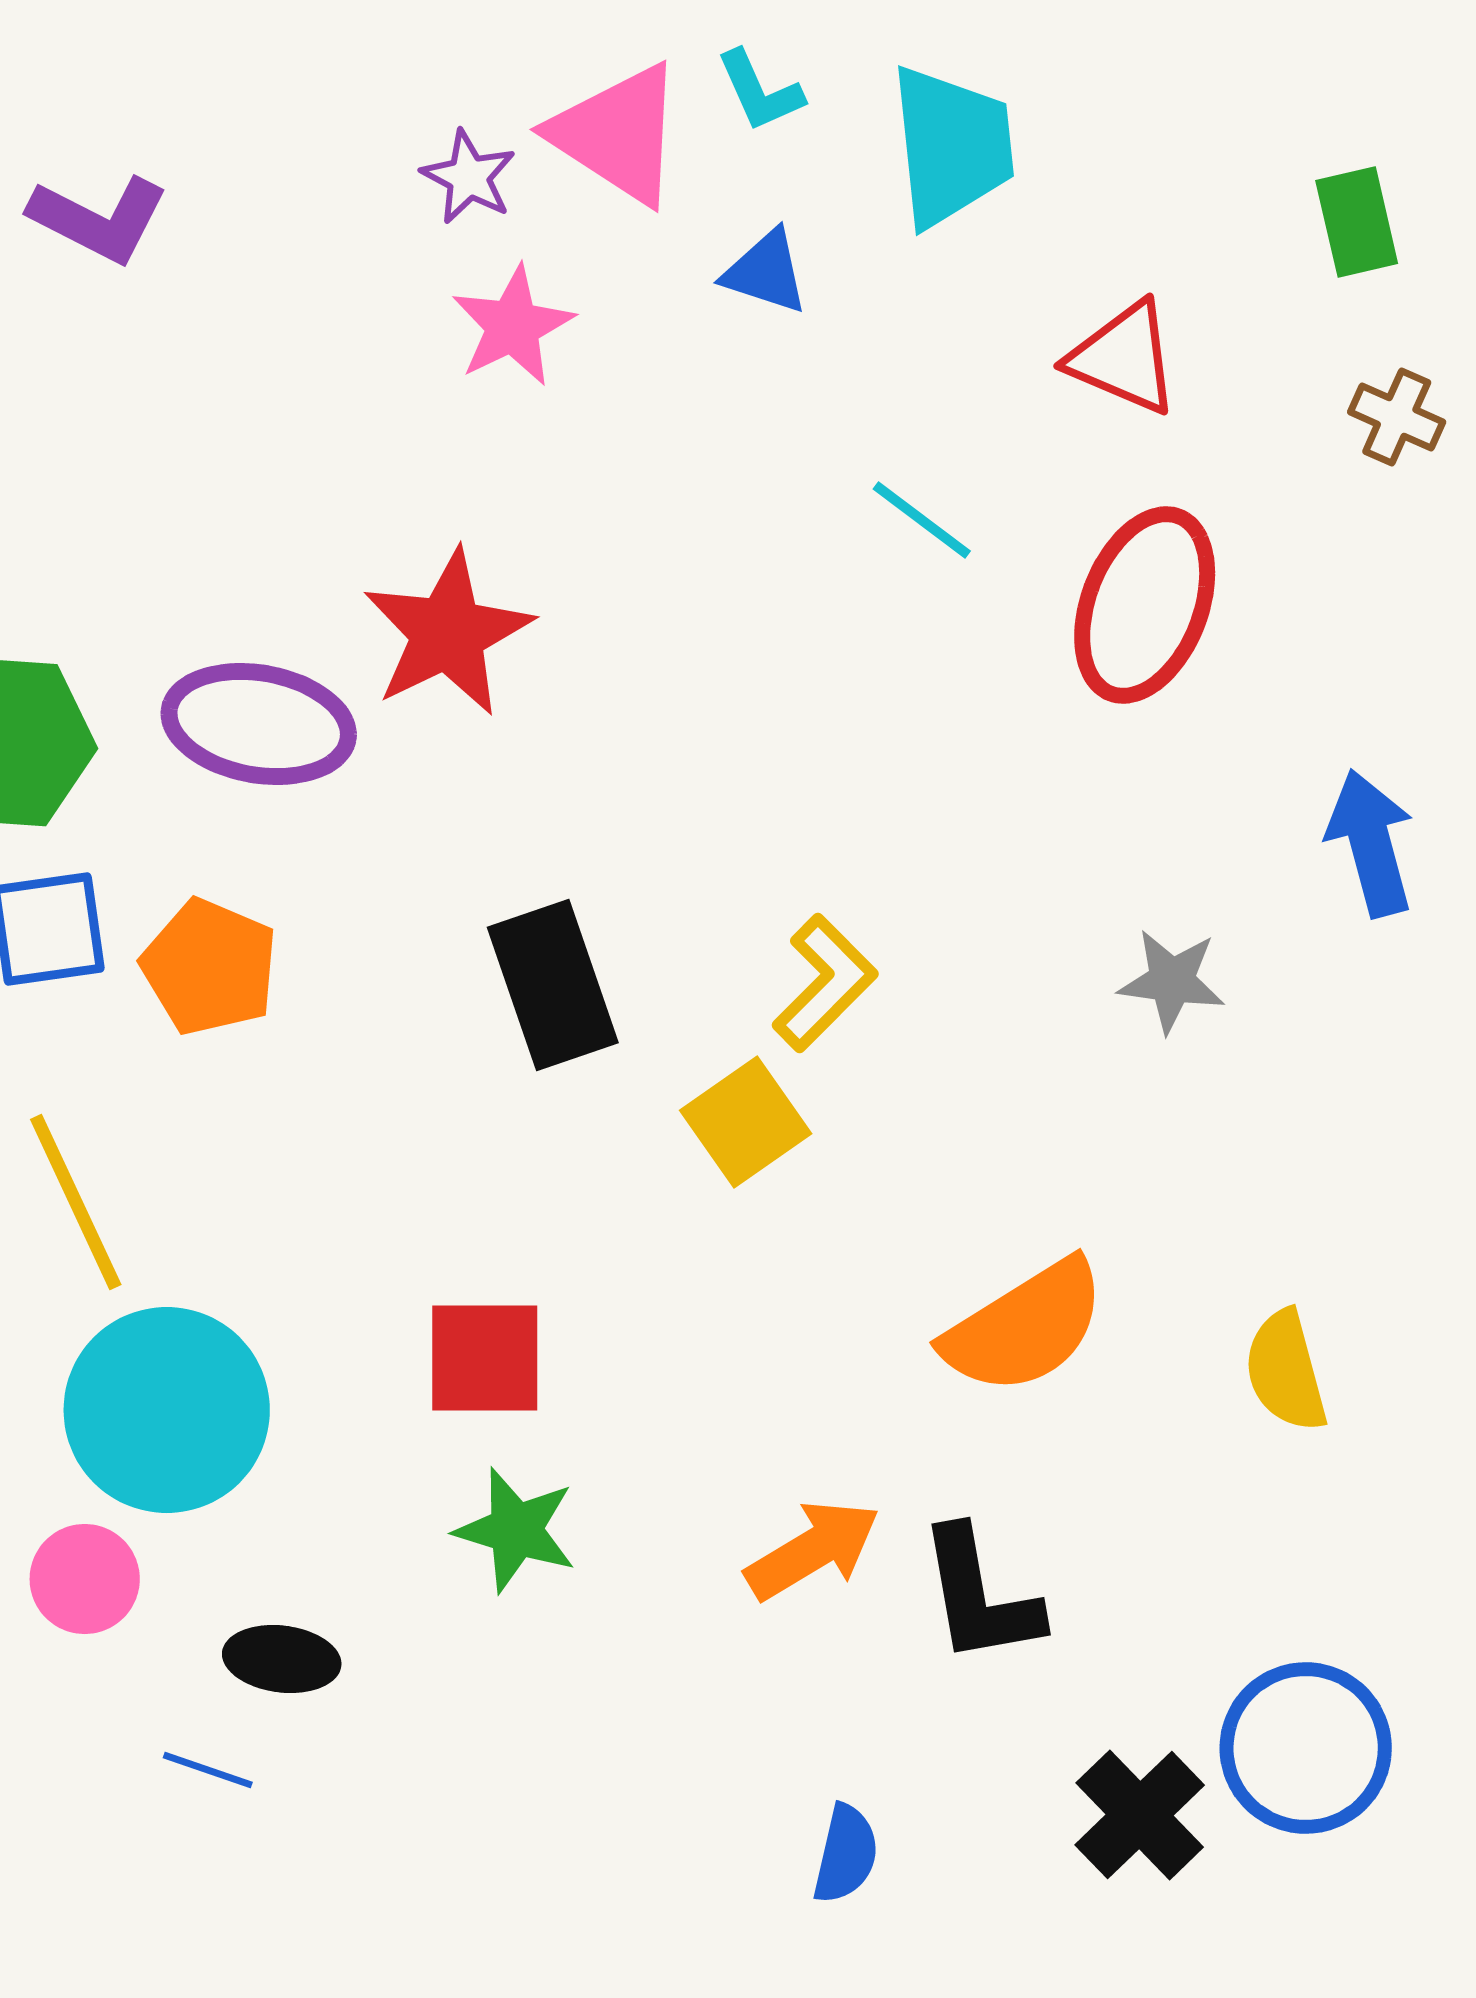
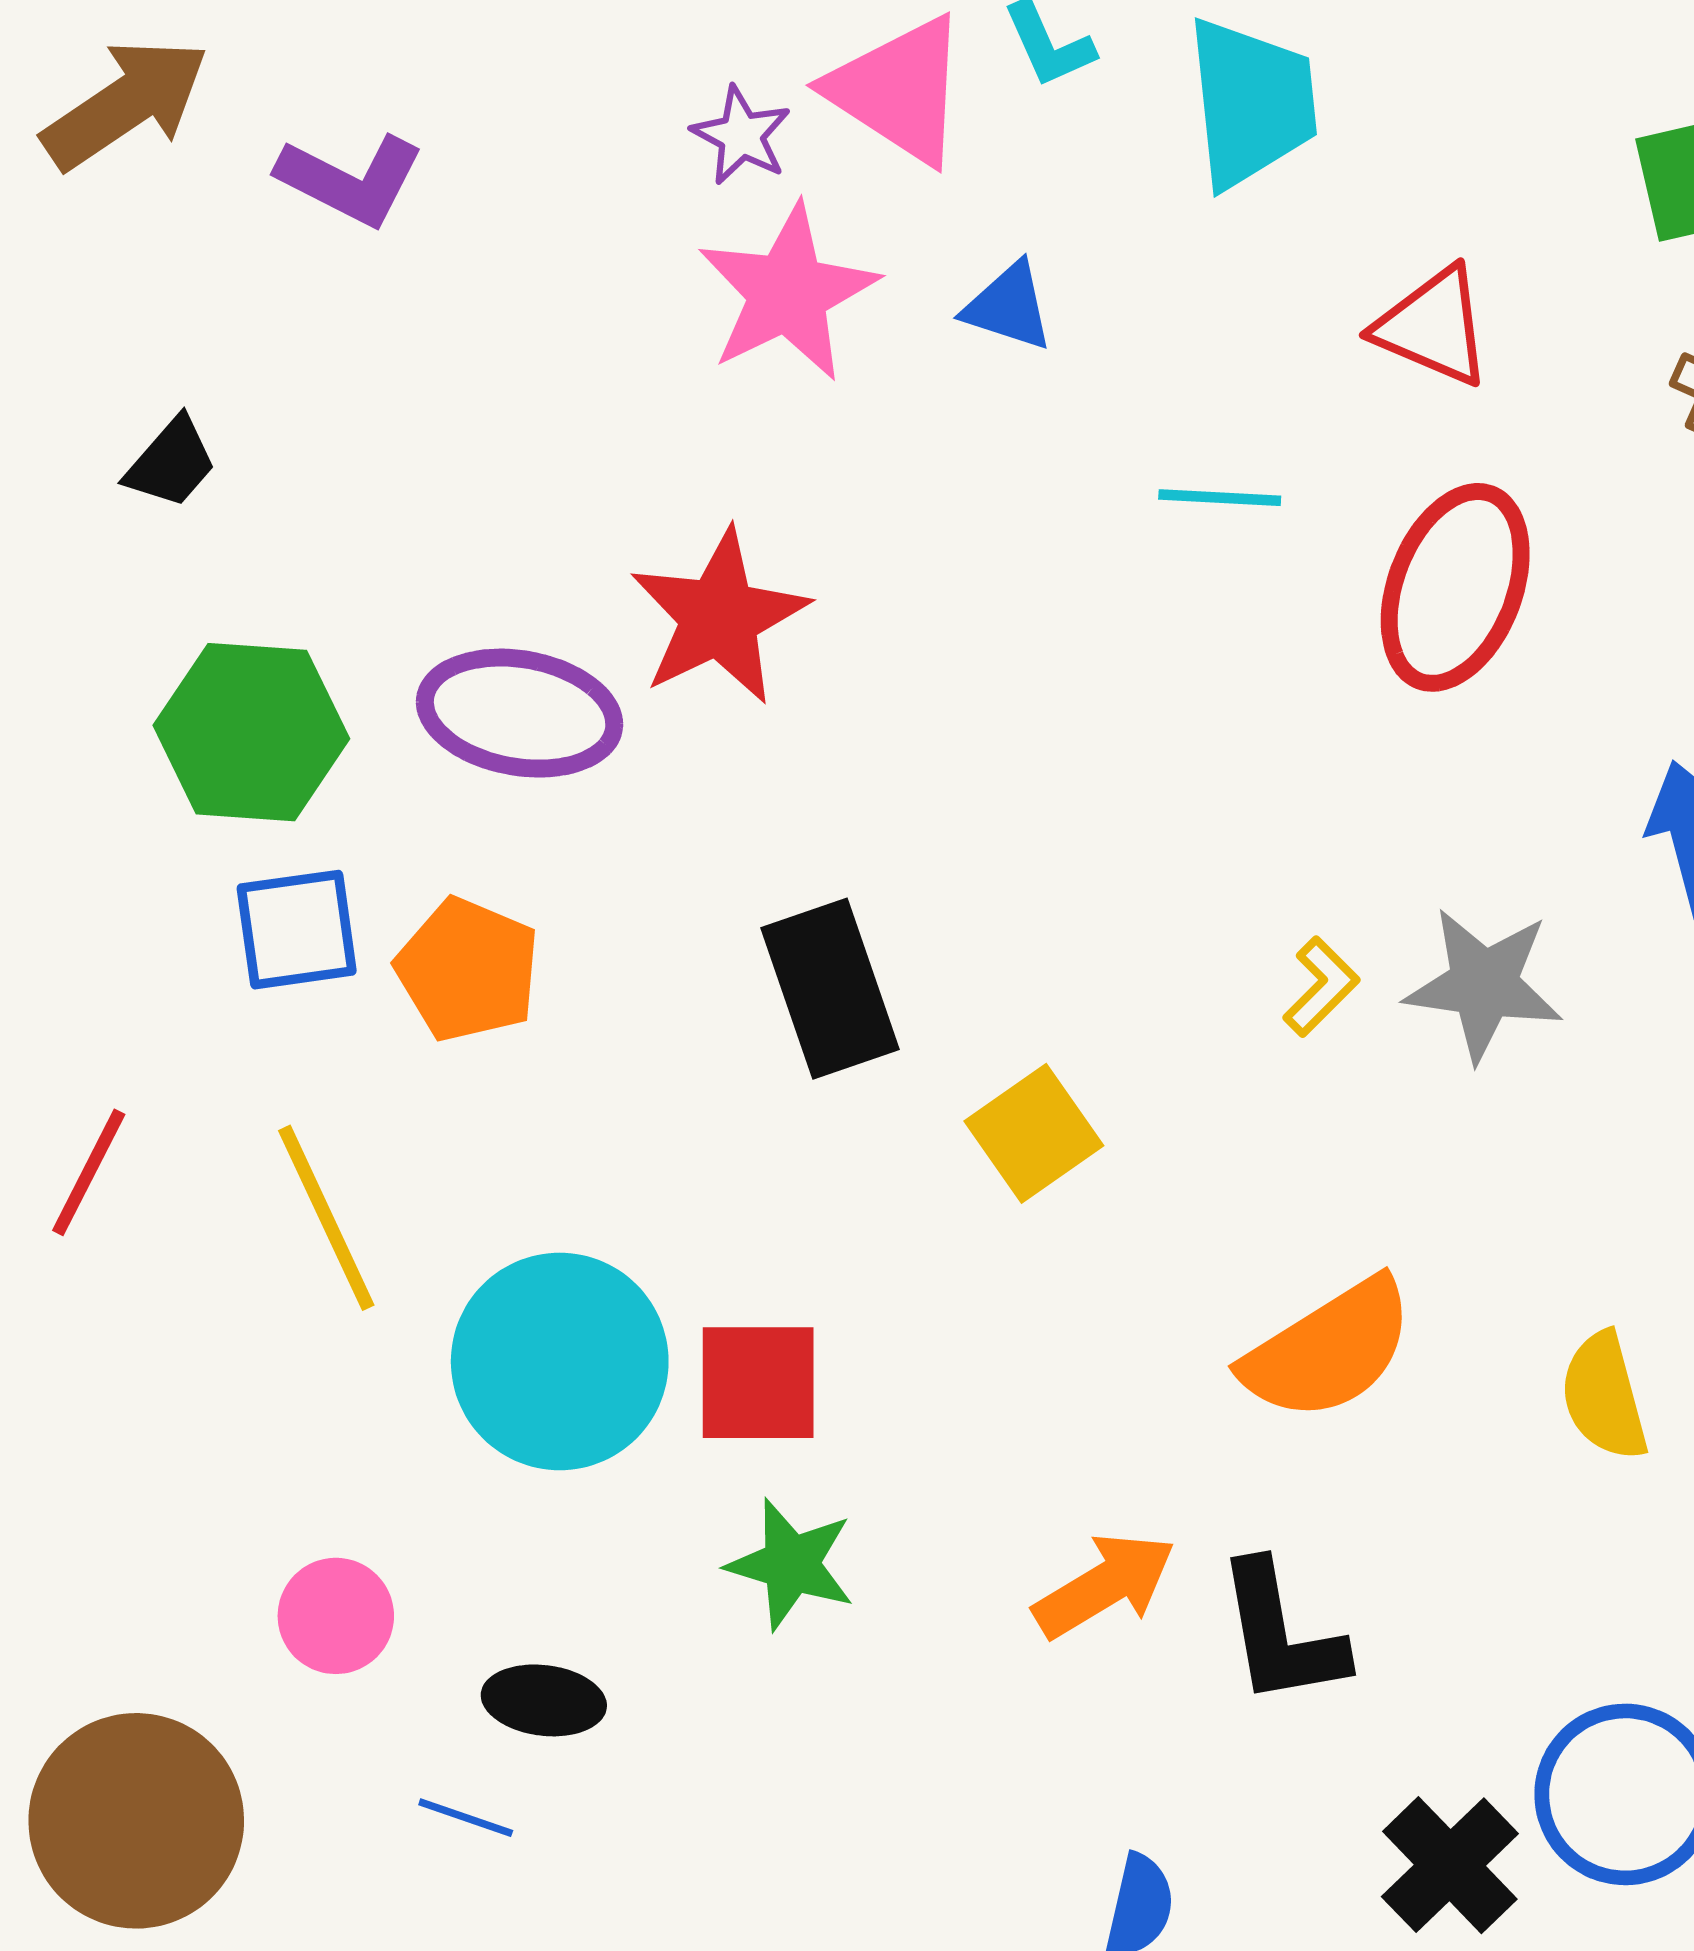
blue triangle: (766, 272) -> (1008, 307), moved
pink star: (513, 326) -> (788, 293), size x1.4
cyan line: (922, 520) -> (1220, 498), turned -34
gray star: (1172, 981) -> (1484, 984), size x1.4
yellow L-shape: (825, 983) -> (1321, 987), moved, size x0.7
cyan circle: (167, 1410) -> (560, 1361), moved

